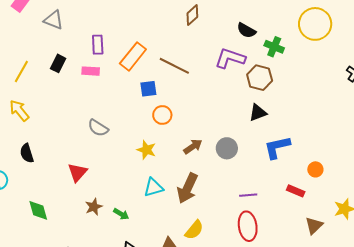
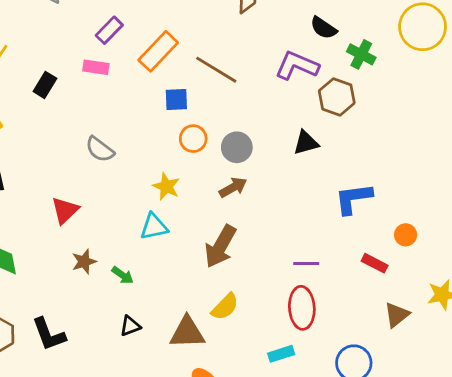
purple rectangle: (98, 45) -> (109, 30), turned 42
black rectangle: (58, 63) -> (45, 85), moved
black triangle: (258, 113) -> (306, 143), moved
gray circle: (227, 148) -> (237, 147), moved
cyan triangle: (153, 188) -> (154, 227), moved

